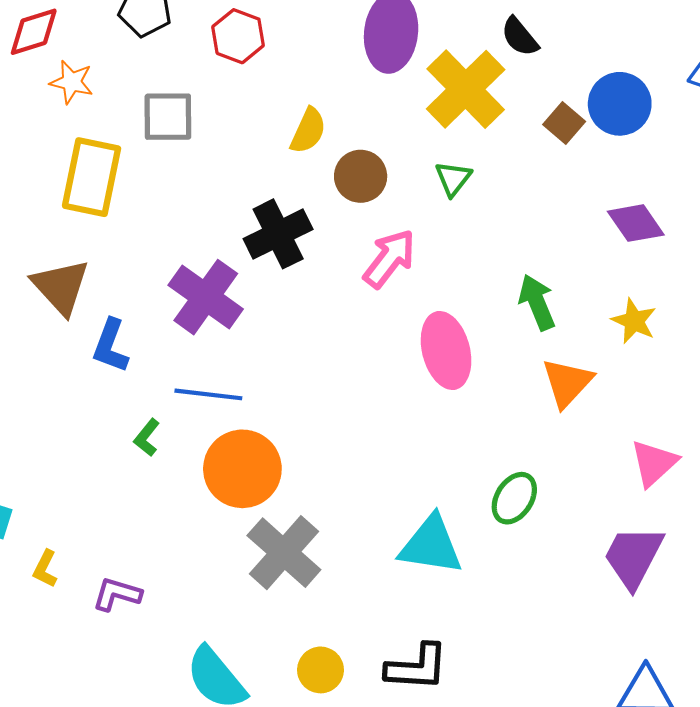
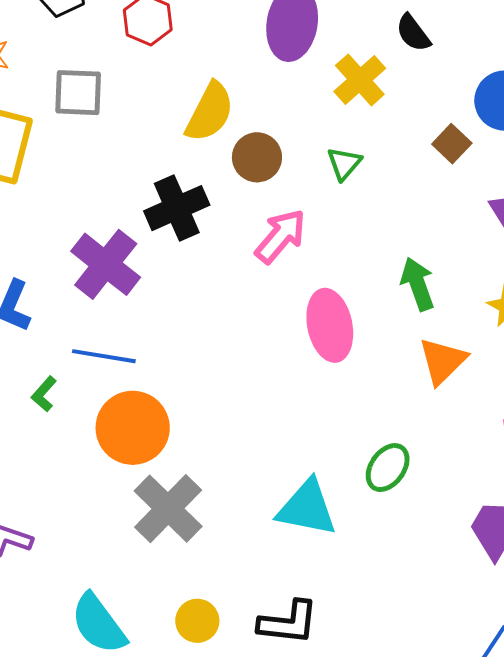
yellow cross: (466, 89) -> (360, 80), size x0.7
brown square: (564, 123) -> (452, 144), moved
yellow semicircle: (308, 131) -> (210, 112), size x1.4

